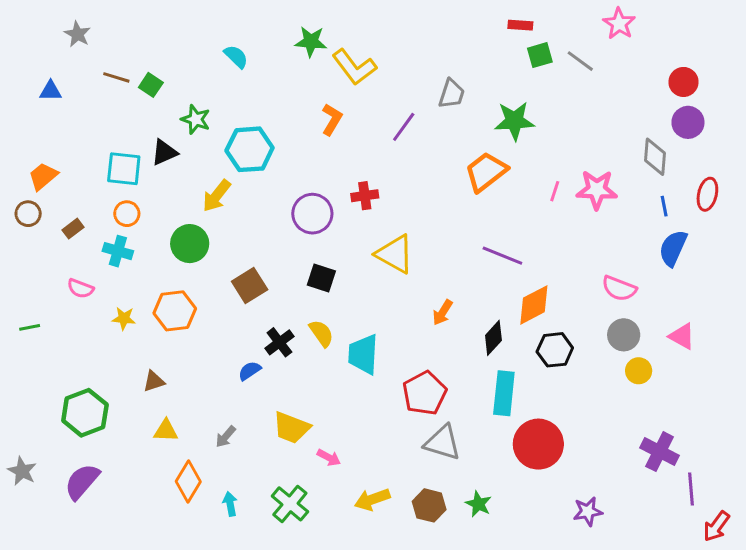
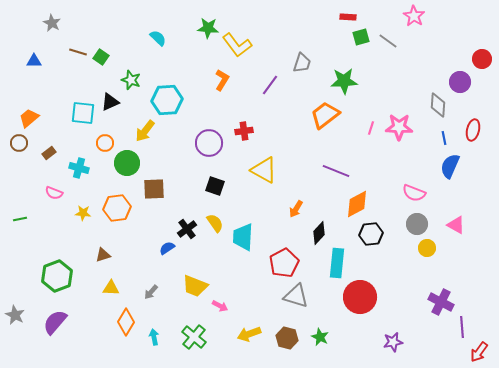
red circle: (684, 82) -> (482, 59), moved
orange circle: (127, 214) -> (105, 143), moved
brown square: (250, 285) -> (154, 189), moved, turned 30
black diamond: (493, 338) -> (319, 233), moved

